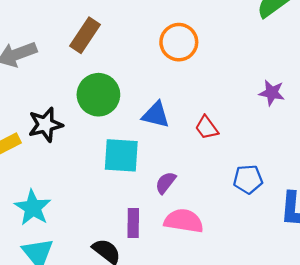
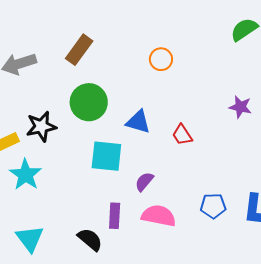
orange circle: (179, 42) -> (161, 59), size x0.7
blue pentagon: (248, 179) -> (213, 206), moved
cyan star: (33, 208) -> (26, 175), moved

